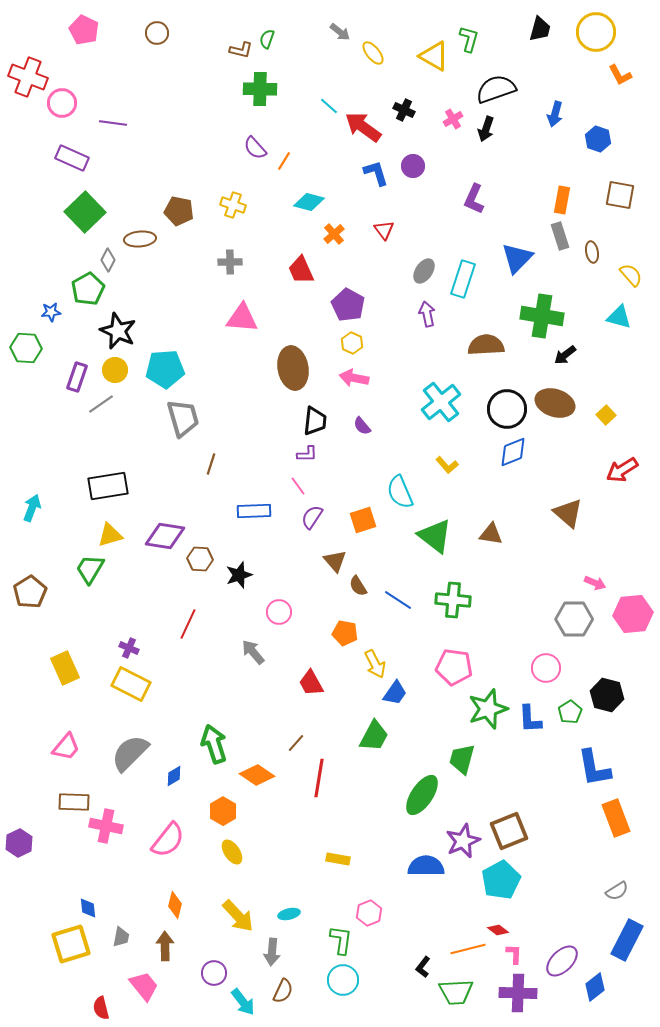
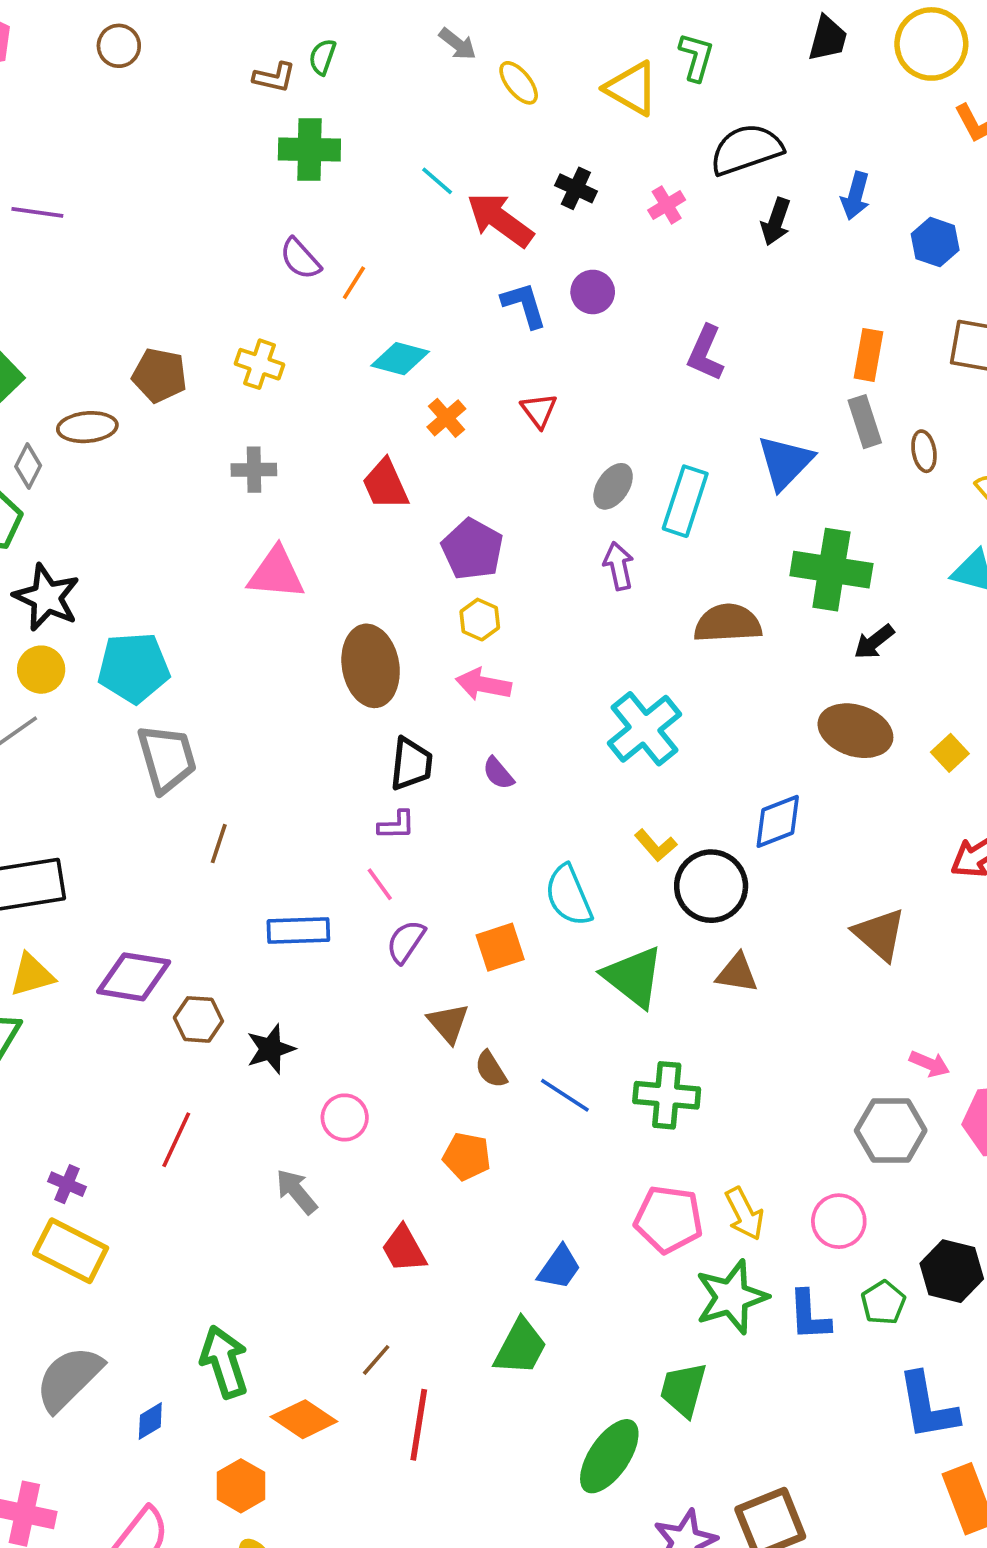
black arrow: (486, 129) -> (776, 222), moved
black circle: (507, 409) -> (711, 886), moved
yellow arrow: (375, 664) -> (744, 1214), moved

